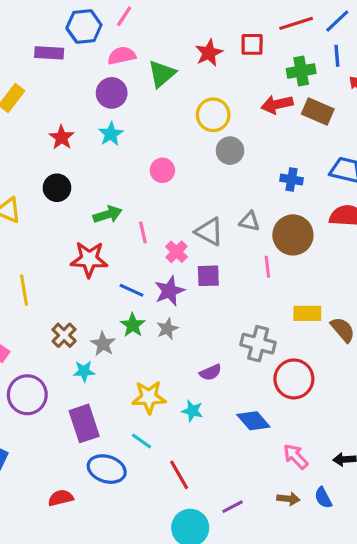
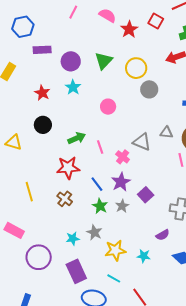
blue hexagon: (84, 26) -> (23, 27), moved
red square: (252, 44) -> (156, 21), turned 35
purple rectangle: (49, 53) -> (42, 50), moved
pink semicircle: (122, 56) -> (107, 15), moved, turned 48
green triangle: (162, 74) -> (104, 61), moved
purple square: (208, 276) -> (146, 195), moved, turned -35
blue line: (132, 290) -> (97, 184), turned 35
brown cross: (64, 335) -> (65, 199), moved
gray star: (103, 344) -> (94, 232), moved
purple semicircle: (210, 372) -> (163, 235), moved

